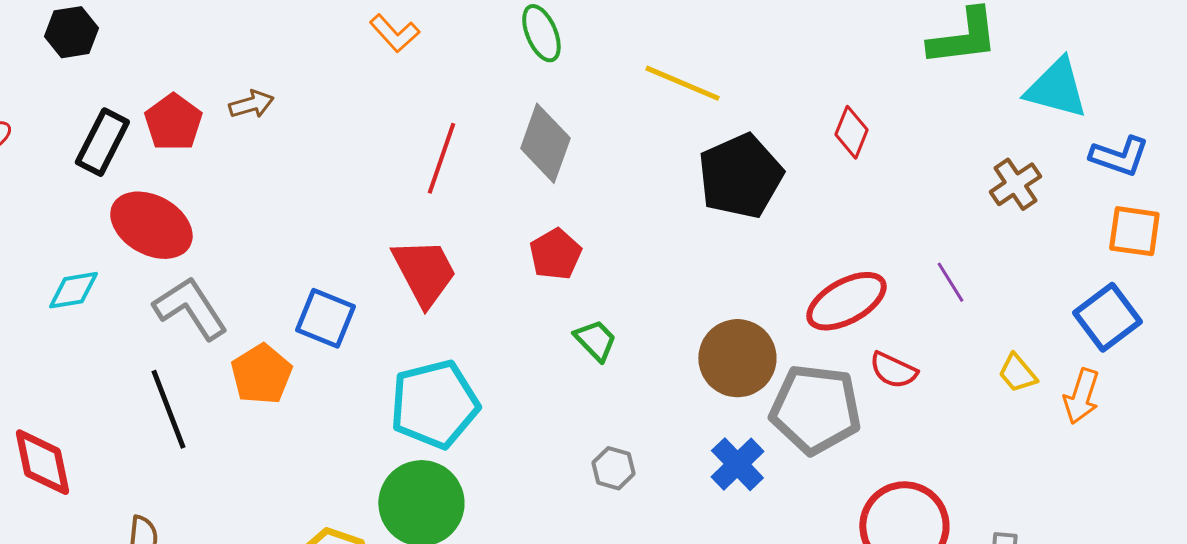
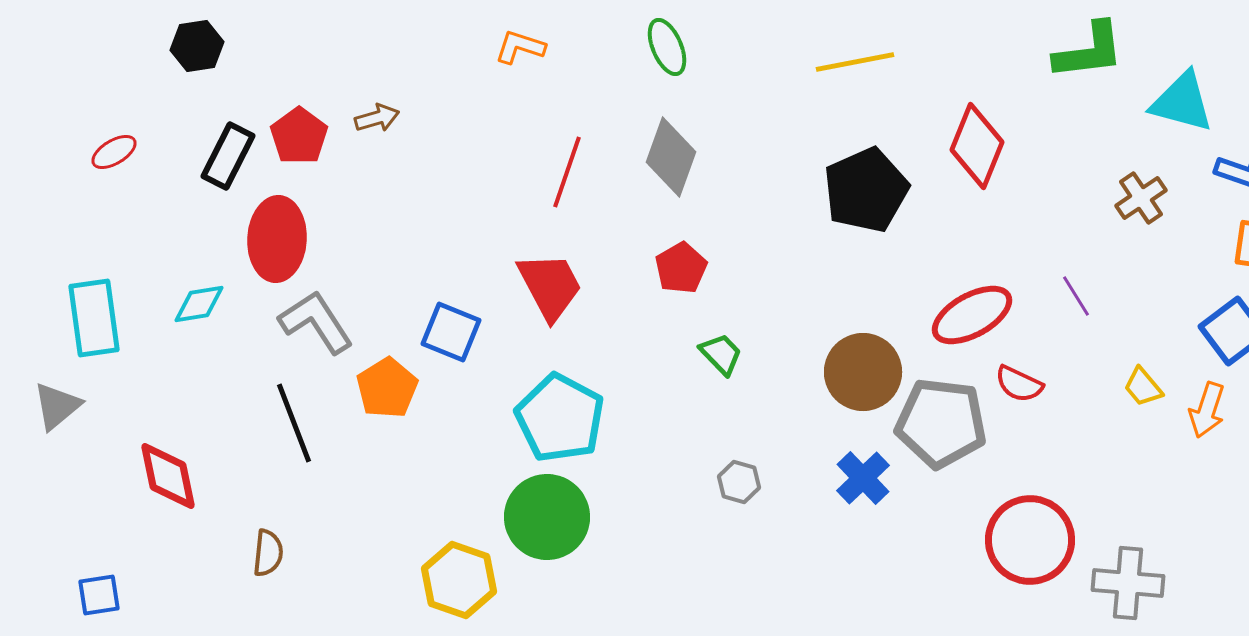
orange L-shape: (394, 33) -> (520, 47), turned 150
yellow line: (682, 83) -> (855, 62), moved, turned -34
red diamond: (851, 132) -> (977, 146), size x1.6
red ellipse: (151, 225) -> (277, 239), turned 64
cyan pentagon: (434, 404) -> (560, 418), turned -30

